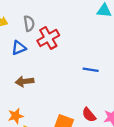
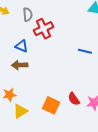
blue triangle: (19, 48) -> (22, 46), moved, turned 40
blue line: (91, 70) -> (85, 51), moved

